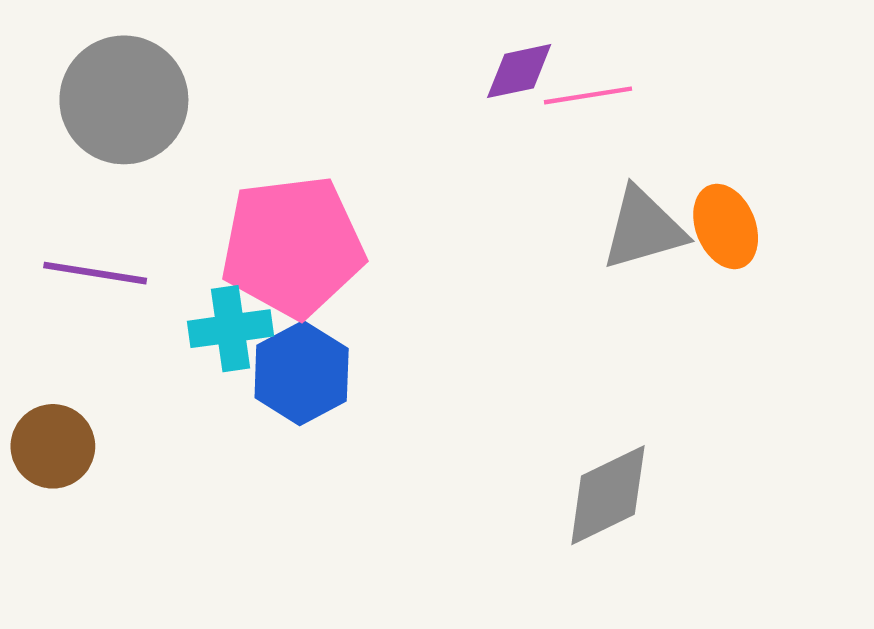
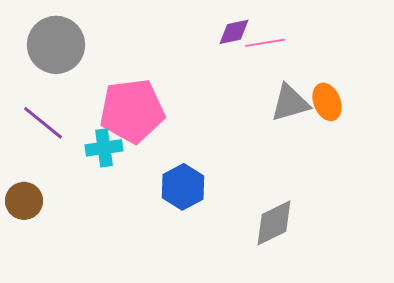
purple line: (95, 273) -> (43, 123), turned 30
blue hexagon: (302, 373) -> (183, 187), moved

